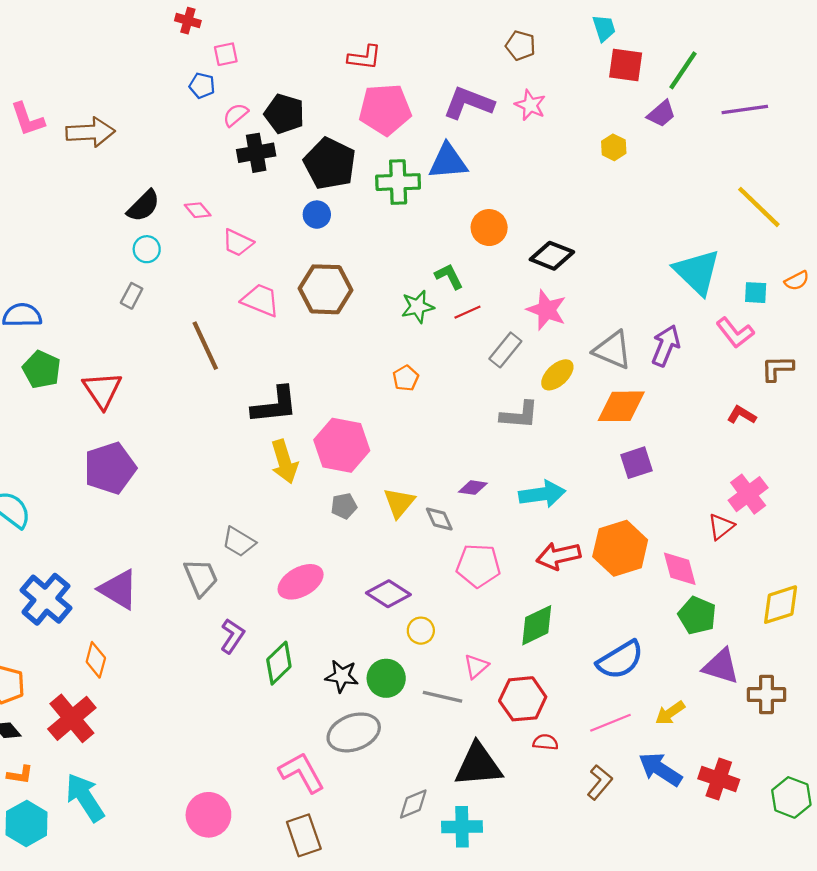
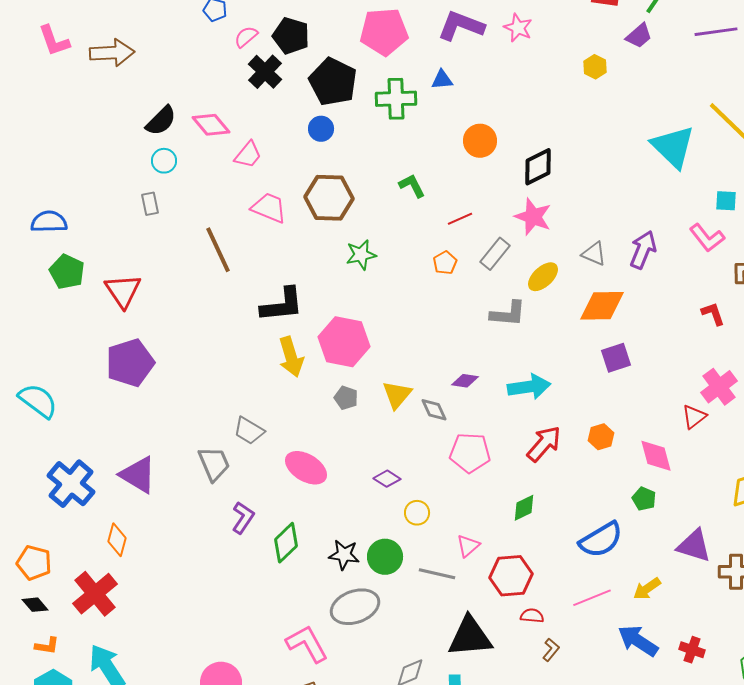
black cross: (256, 153) -> (265, 72), turned -36
blue triangle: (448, 161) -> (442, 80), size x0.6
pink diamond: (198, 210) -> (211, 125), size x1.5
pink trapezoid: (238, 243) -> (248, 155), turned -76
black diamond: (552, 256) -> (538, 167), turned -48
cyan triangle: (697, 272) -> (673, 147), moved
green L-shape: (449, 276) -> (412, 186), moved
gray rectangle: (132, 296) -> (150, 204), turned -40
green star: (418, 307) -> (361, 255), moved
gray triangle: (613, 350) -> (594, 254), size x0.7
orange pentagon: (406, 378) -> (445, 263), moved
red L-shape: (742, 415) -> (713, 314), turned 40
gray pentagon: (344, 506) -> (346, 398), turned 30
orange hexagon: (620, 548) -> (601, 437), size x0.5
red arrow: (558, 556) -> (544, 444), turned 144
pink ellipse: (301, 582) -> (306, 468), turned 60
purple diamond: (388, 594) -> (387, 479), size x0.7
green pentagon: (697, 615) -> (644, 499), moved, size x0.7
green diamond: (537, 625) -> (524, 508), size x0.7
red cross: (719, 779) -> (692, 650), size x0.7
brown L-shape: (600, 782) -> (551, 650), moved, size x0.7

